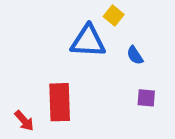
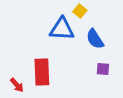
blue semicircle: (135, 55) -> (95, 39), size x1.5

